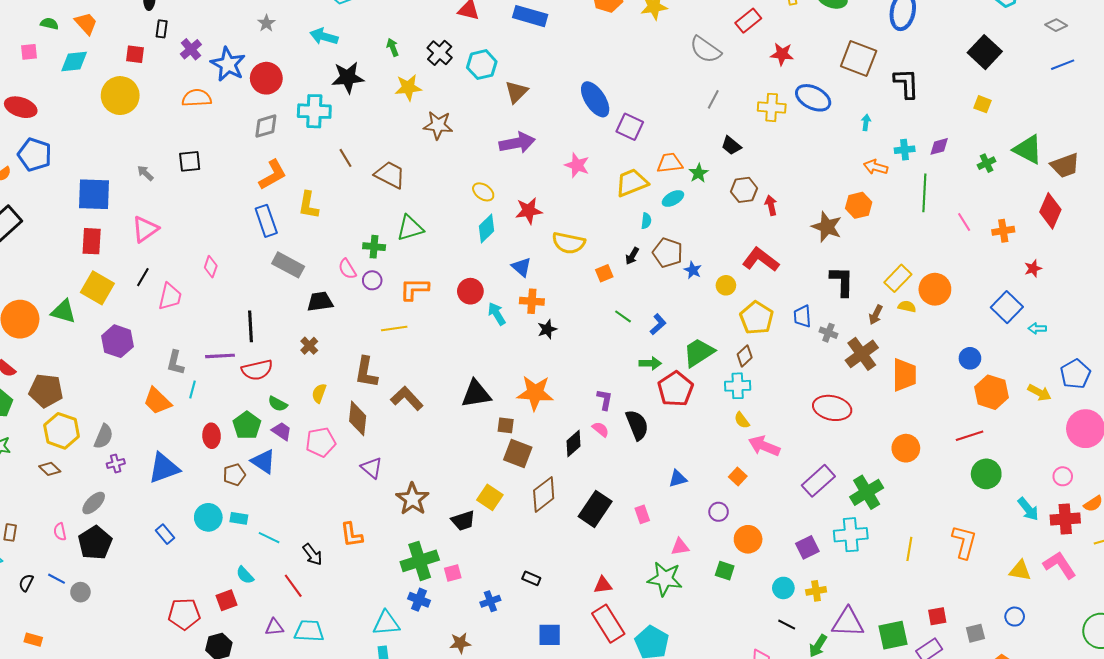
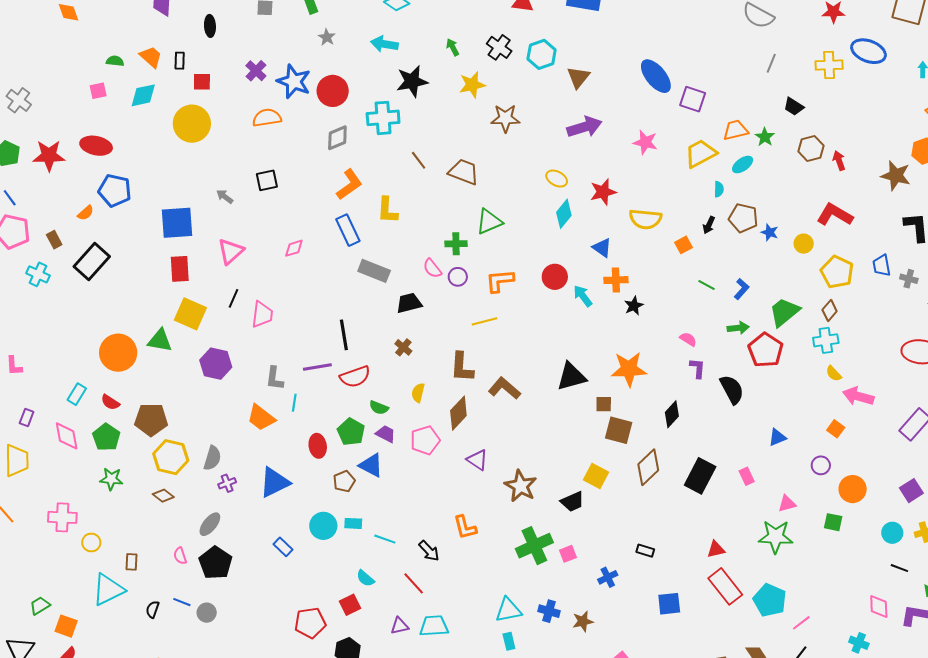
black rectangle: (162, 29) -> (180, 61), moved
pink diamond: (211, 267) -> (294, 248), moved, turned 60
brown diamond: (358, 418) -> (458, 413), turned 44
pink semicircle: (601, 429) -> (688, 339), moved
blue cross: (419, 600) -> (549, 611), moved

